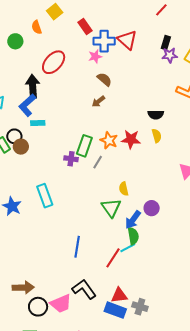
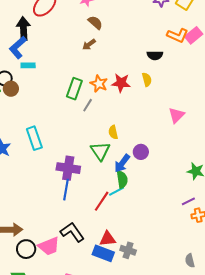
black semicircle: (156, 115) -> (155, 55), moved
purple cross: (71, 159) -> (68, 168), moved, size x1.6

